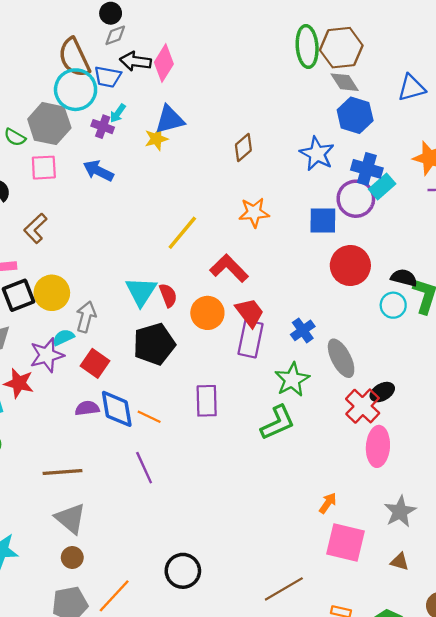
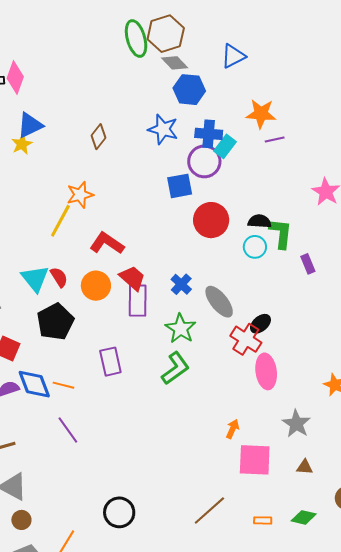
orange star: (254, 213) -> (80, 195), moved

